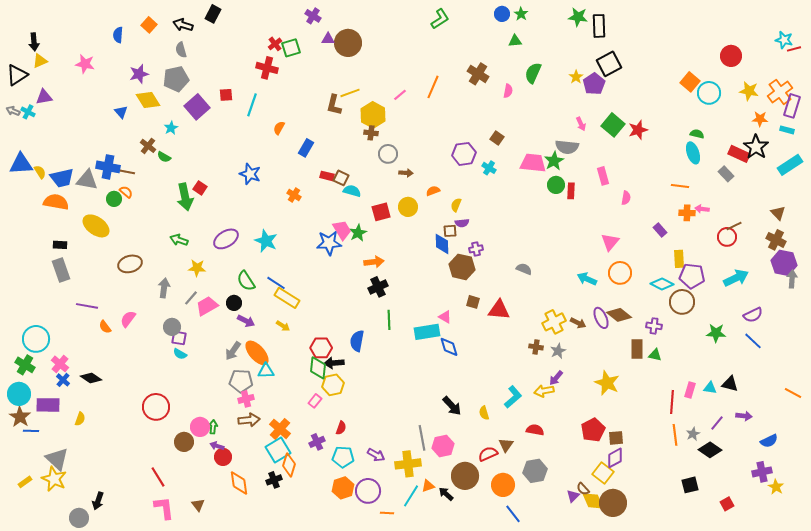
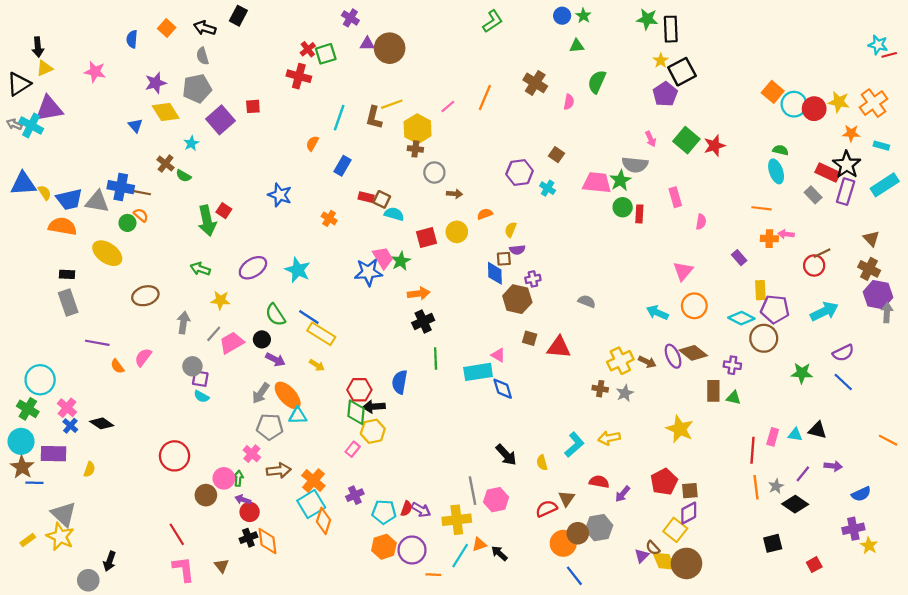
red circle: (731, 56) -> (814, 109), moved
yellow star: (576, 77) -> (661, 60), moved
purple triangle: (44, 97) -> (49, 109), size x1.5
cyan line: (252, 105) -> (339, 118), moved
purple rectangle: (792, 106) -> (846, 192), moved
cyan cross: (28, 112) -> (31, 125), size x1.5
purple arrow: (556, 378) -> (623, 494), moved
pink cross: (246, 399) -> (252, 454), moved, turned -35
red semicircle: (341, 428) -> (406, 509), moved
brown circle: (465, 476) -> (578, 533), moved, size x0.7
black cross: (274, 480) -> (248, 538), moved

